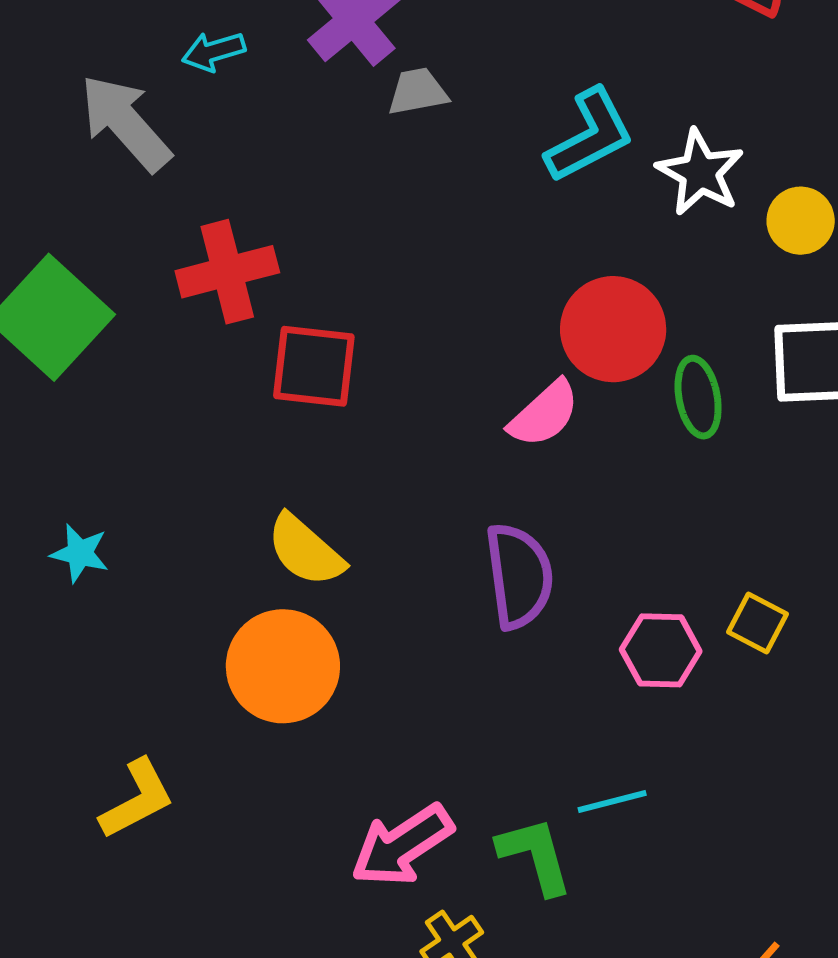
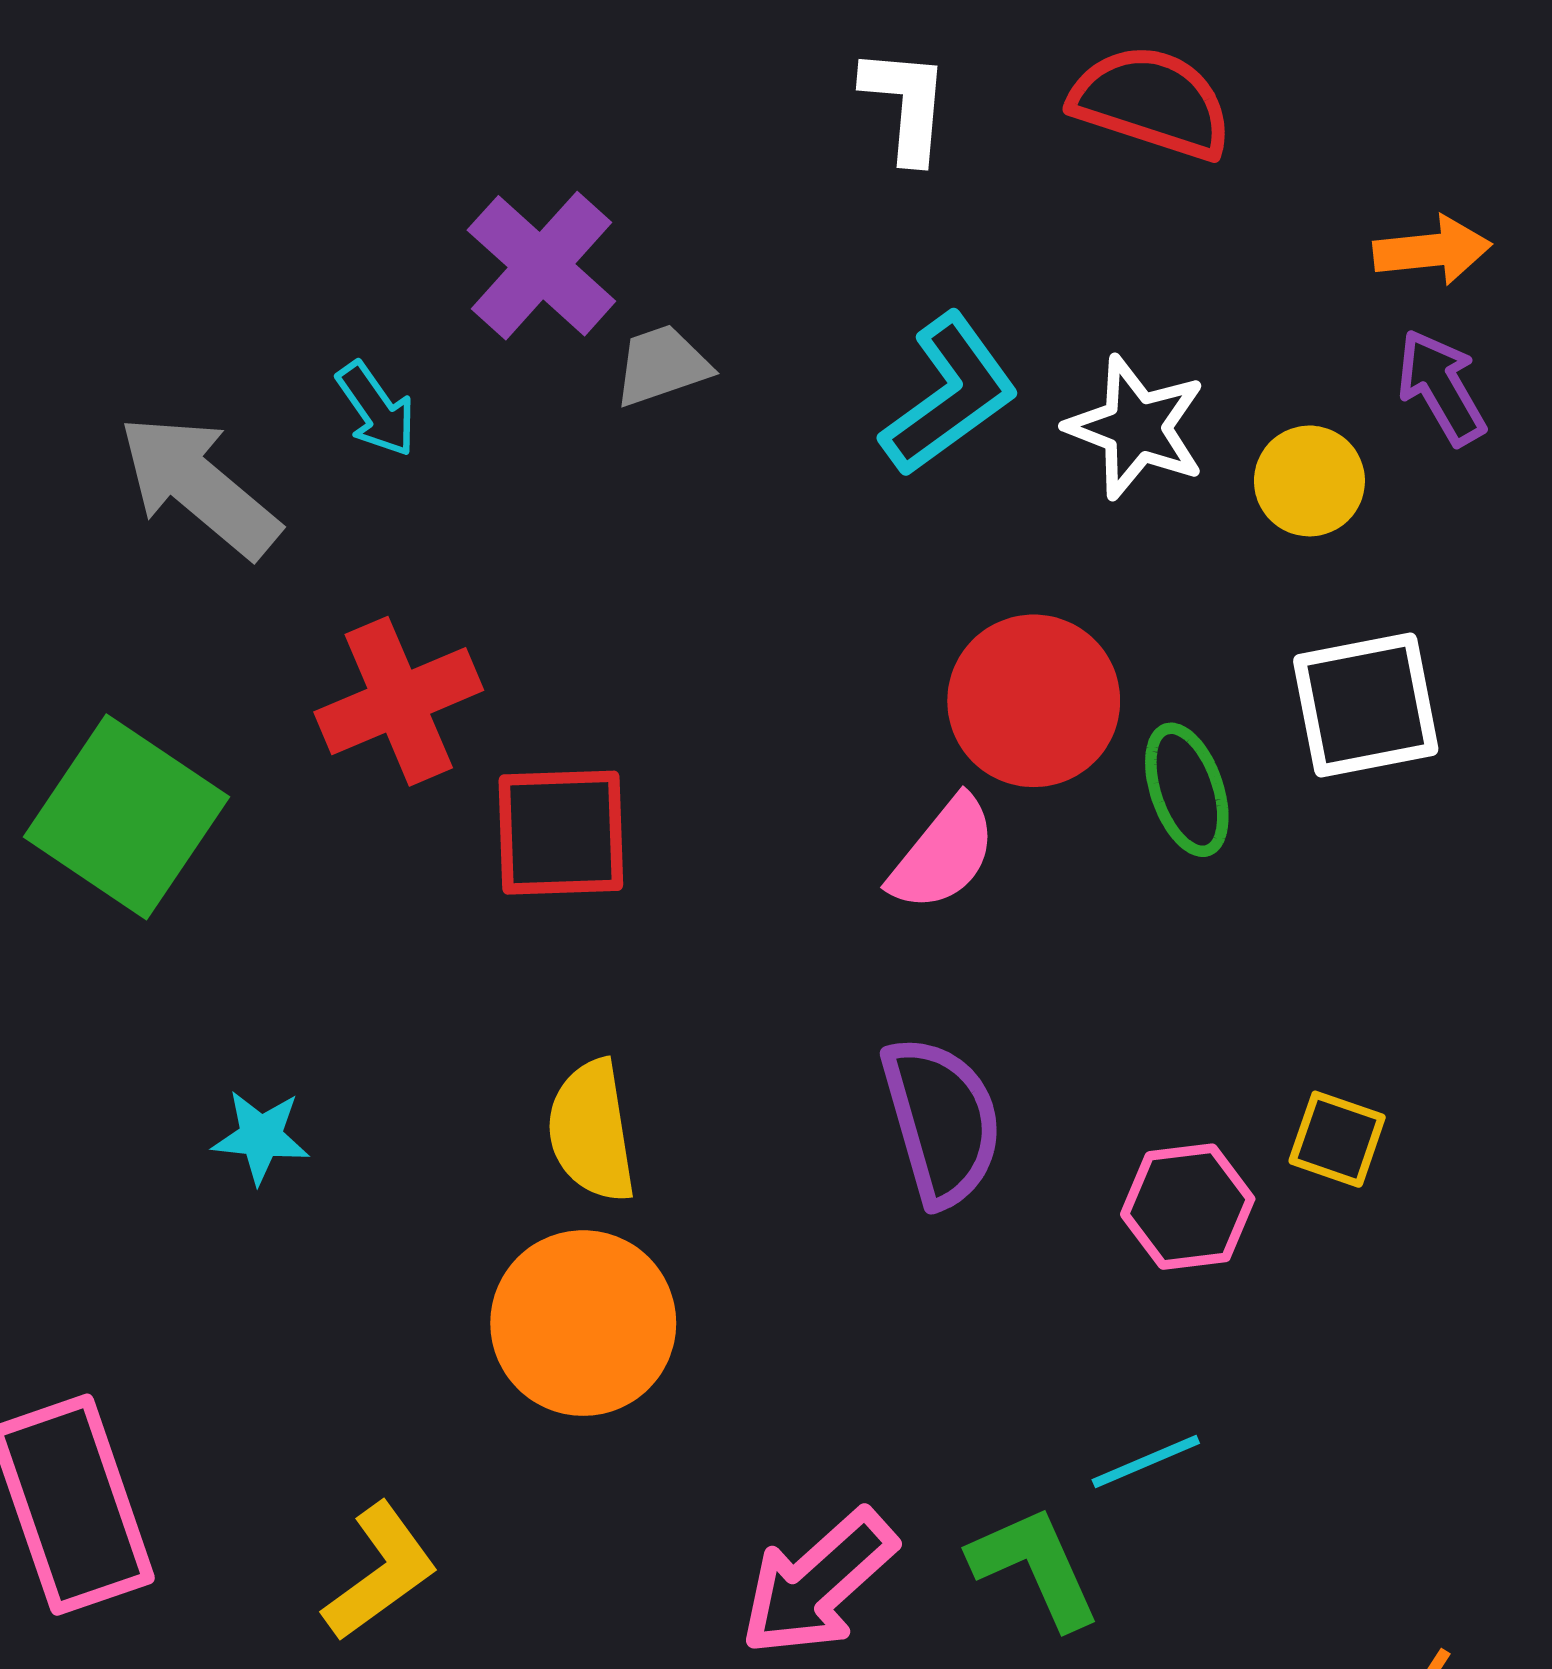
cyan arrow: (213, 51) -> (376, 409), moved, turned -100
yellow semicircle: (305, 550) -> (591, 1131), turned 48
cyan star: (80, 553) -> (261, 1137), moved

